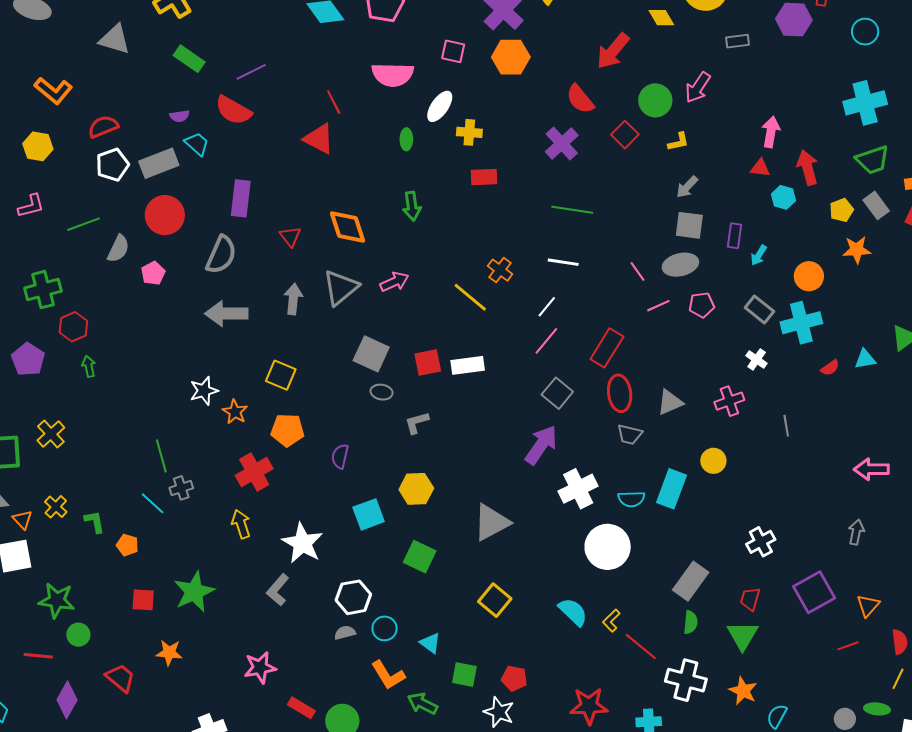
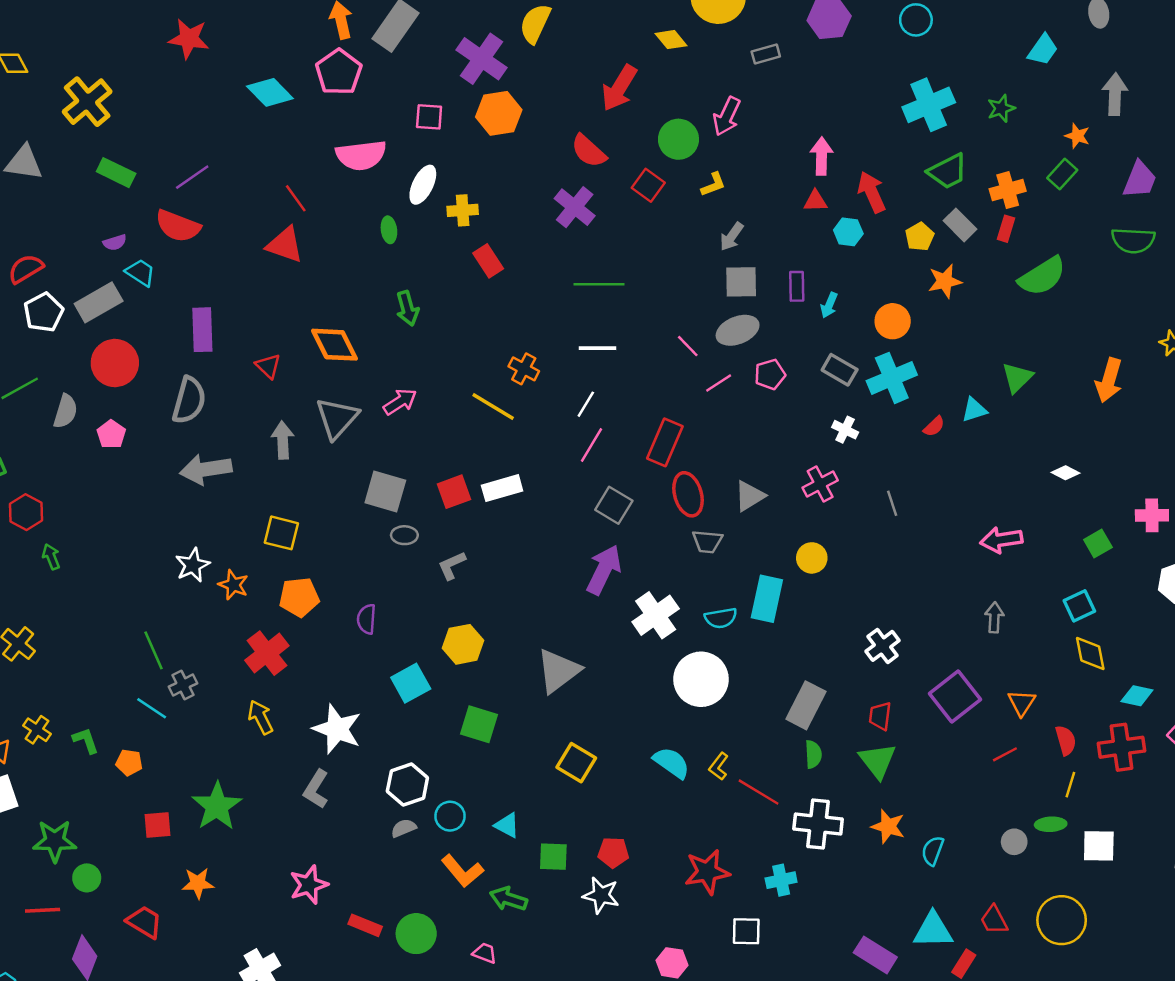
red rectangle: (484, 177) -> (488, 261), turned 68

